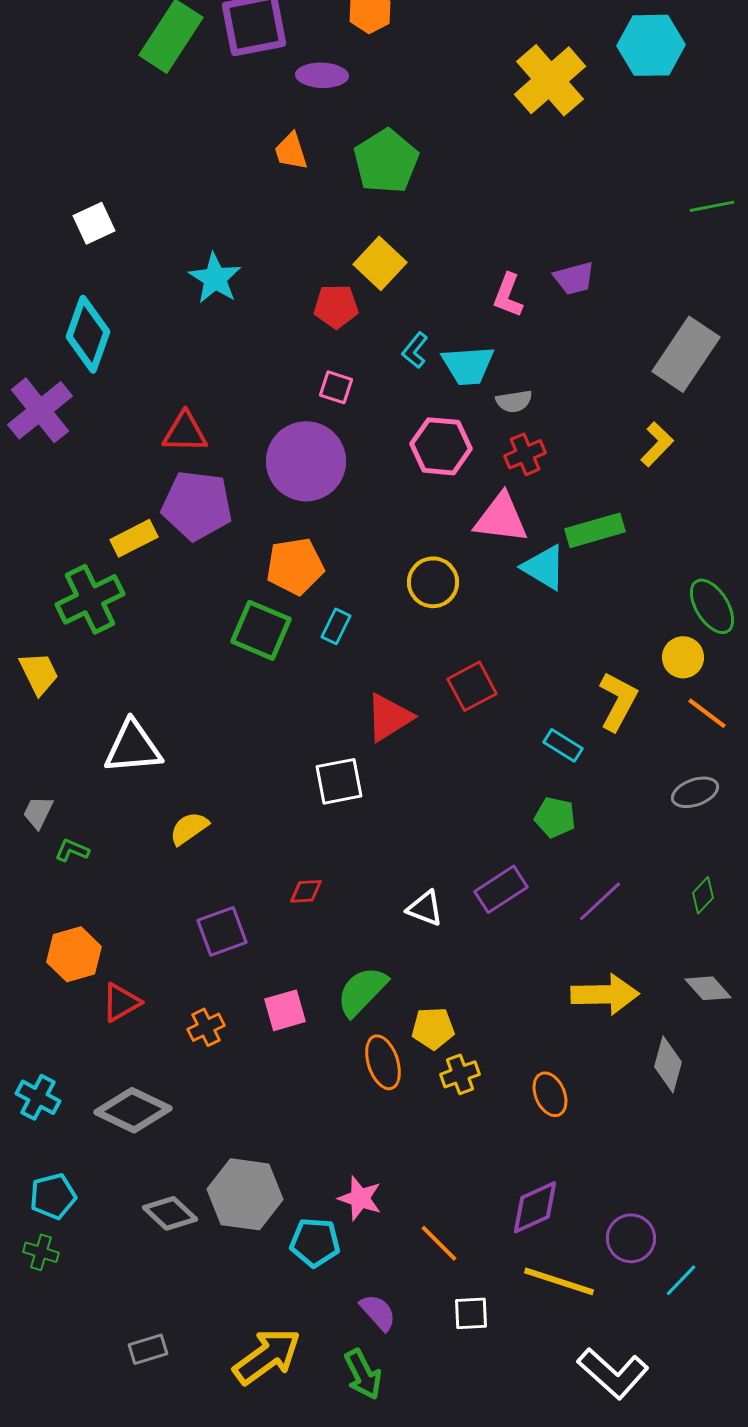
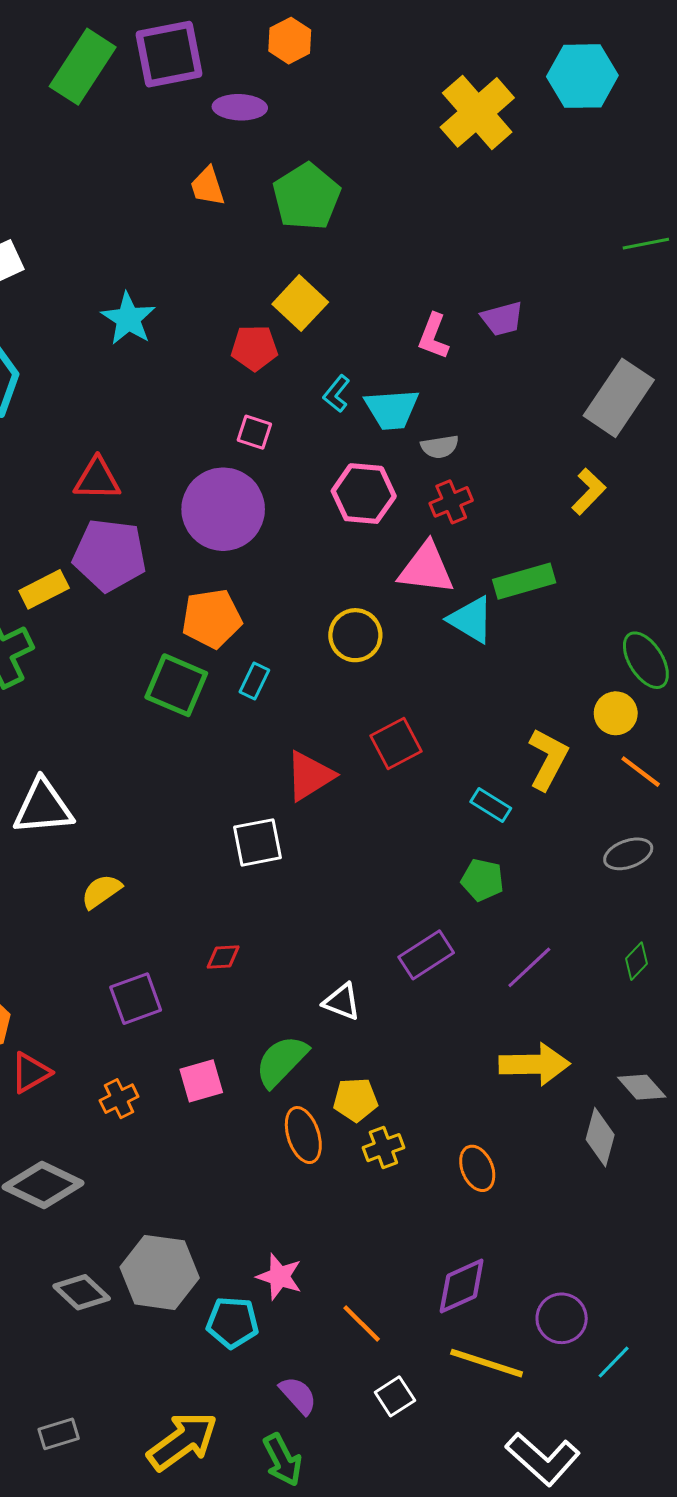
white triangle: (425, 908) -> (342, 1002), moved
gray diamond: (708, 988) -> (642, 1087), moved
white square: (471, 1313) -> (395, 1396), turned -30

